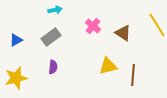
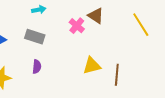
brown triangle: (123, 33) -> (96, 16), moved
gray rectangle: (51, 37) -> (35, 37), turned 54

